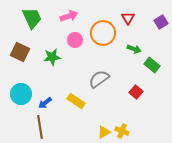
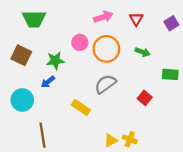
pink arrow: (69, 16) -> (103, 17), moved
green trapezoid: (32, 18) -> (34, 19), turned 115
orange circle: (103, 33) -> (106, 49), moved
green rectangle: (152, 65) -> (170, 74), moved, turned -35
blue arrow: (45, 103) -> (48, 82), moved

